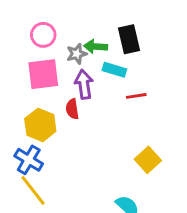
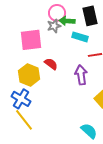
pink circle: (43, 35) -> (57, 13), moved
purple arrow: (84, 84) -> (81, 75), moved
red semicircle: (72, 109) -> (51, 64), turned 136

